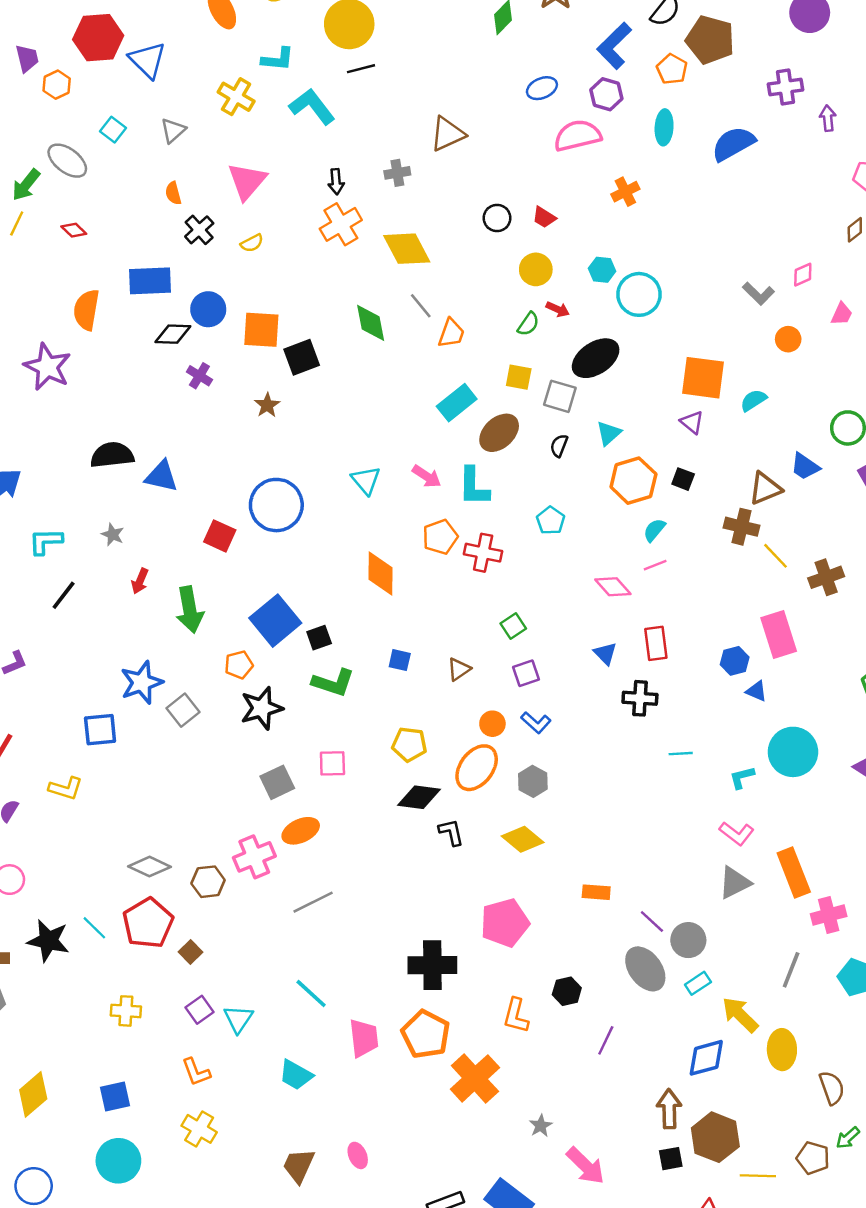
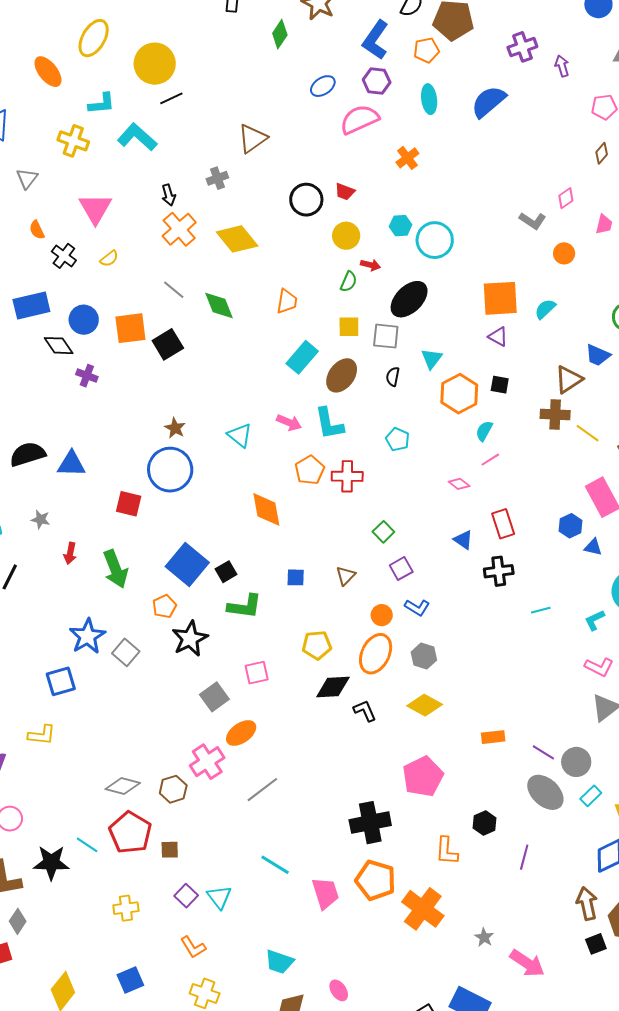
orange pentagon: (672, 69) -> (426, 50), turned -30
black circle: (497, 218) -> (306, 200), size x1.4
gray line: (421, 306) -> (174, 290), moved
black diamond: (173, 334) -> (59, 346), turned 64
brown star: (267, 405) -> (175, 428), moved
pink diamond: (613, 587) -> (459, 484), size x0.7
brown square: (190, 952) -> (170, 850), turned -36
cyan trapezoid: (296, 1075) -> (279, 962), moved

